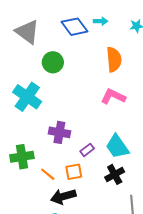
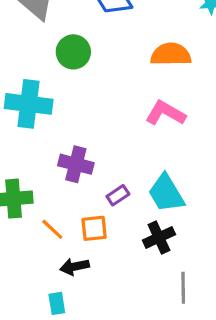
orange semicircle: (114, 59) -> (171, 54), turned -90
cyan cross: (27, 97) -> (29, 104), turned -32
black arrow: (63, 197) -> (75, 267), size x0.7

